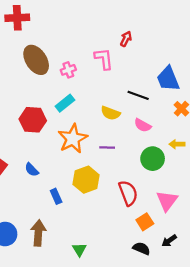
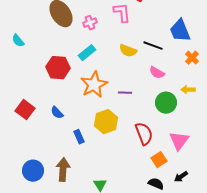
yellow semicircle: (110, 113) -> (128, 51), moved

